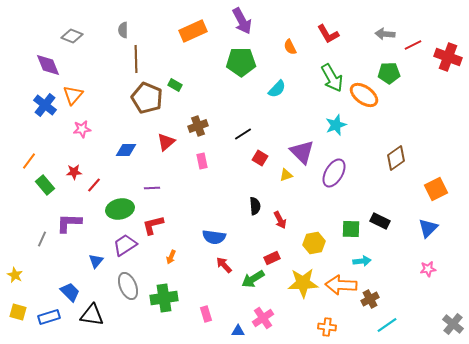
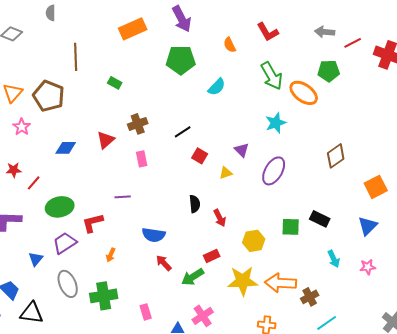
gray semicircle: (123, 30) -> (51, 13), moved
brown pentagon: (147, 98) -> (49, 96), moved
pink star: (82, 129) -> (22, 127), turned -30
purple triangle: (302, 152) -> (242, 150), size x0.6
purple line: (152, 188) -> (123, 197), moved
cyan arrow: (362, 261) -> (334, 259), moved, turned 72

